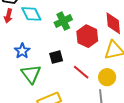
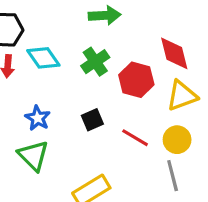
green triangle: (31, 74) -> (33, 156), moved

